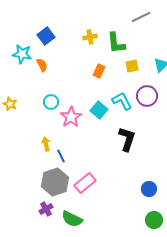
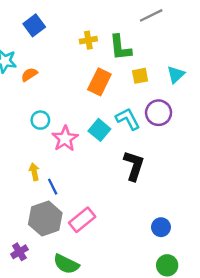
blue square: (46, 36) -> (34, 25), moved
orange semicircle: (42, 65) -> (29, 75), turned -96
orange rectangle: (99, 71) -> (99, 82), size x1.5
purple cross: (46, 209) -> (19, 252), moved

